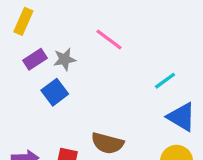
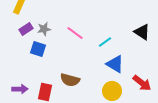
pink line: (109, 40) -> (75, 33), moved
blue square: (55, 92) -> (38, 49), turned -35

